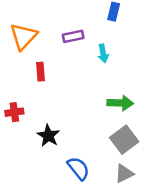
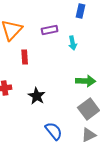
black star: (48, 136) -> (37, 96), moved

